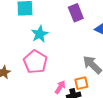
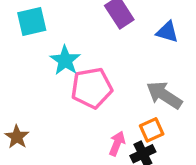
pink pentagon: (35, 62) -> (92, 88), moved, turned -30

